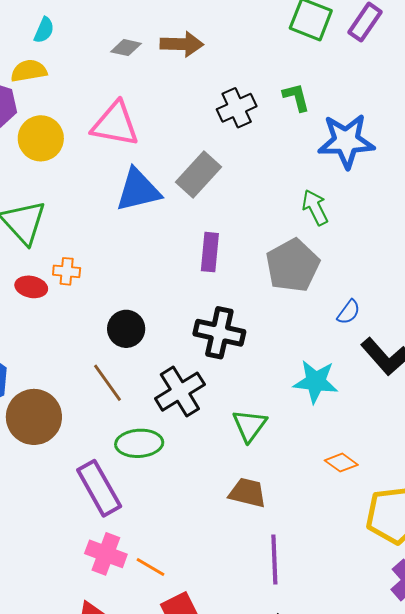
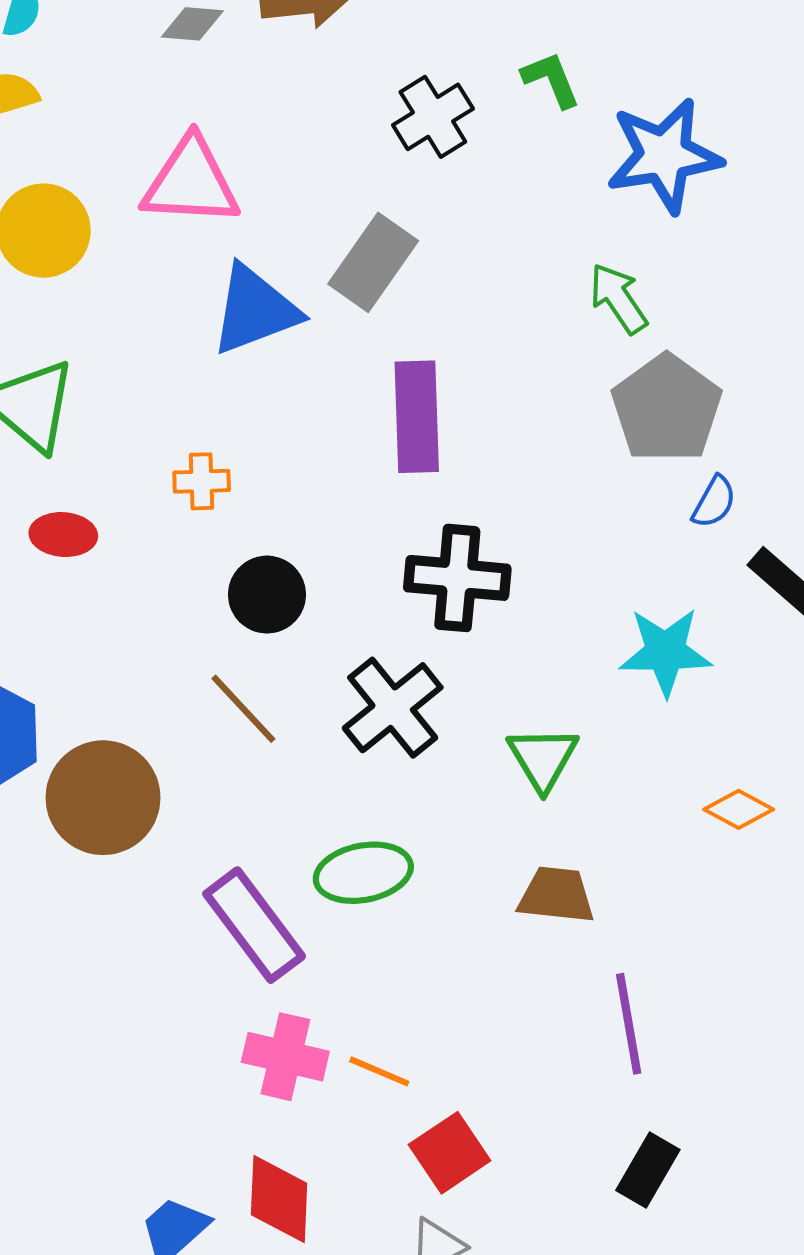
purple rectangle: (210, 252) -> (417, 417), size x1.4
gray pentagon: (293, 265) -> (667, 408), moved
orange cross: (67, 271) -> (202, 481), moved
green ellipse: (139, 443) -> (363, 873), moved

